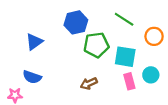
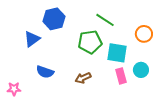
green line: (124, 19) -> (105, 20), moved
blue hexagon: (76, 22) -> (54, 19), moved
blue semicircle: (32, 77) -> (45, 72), moved

